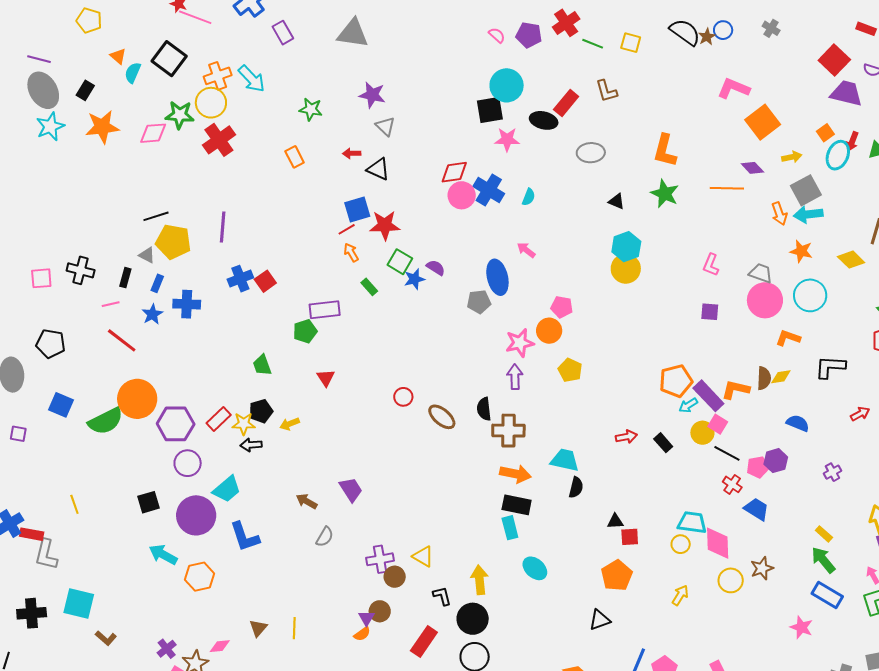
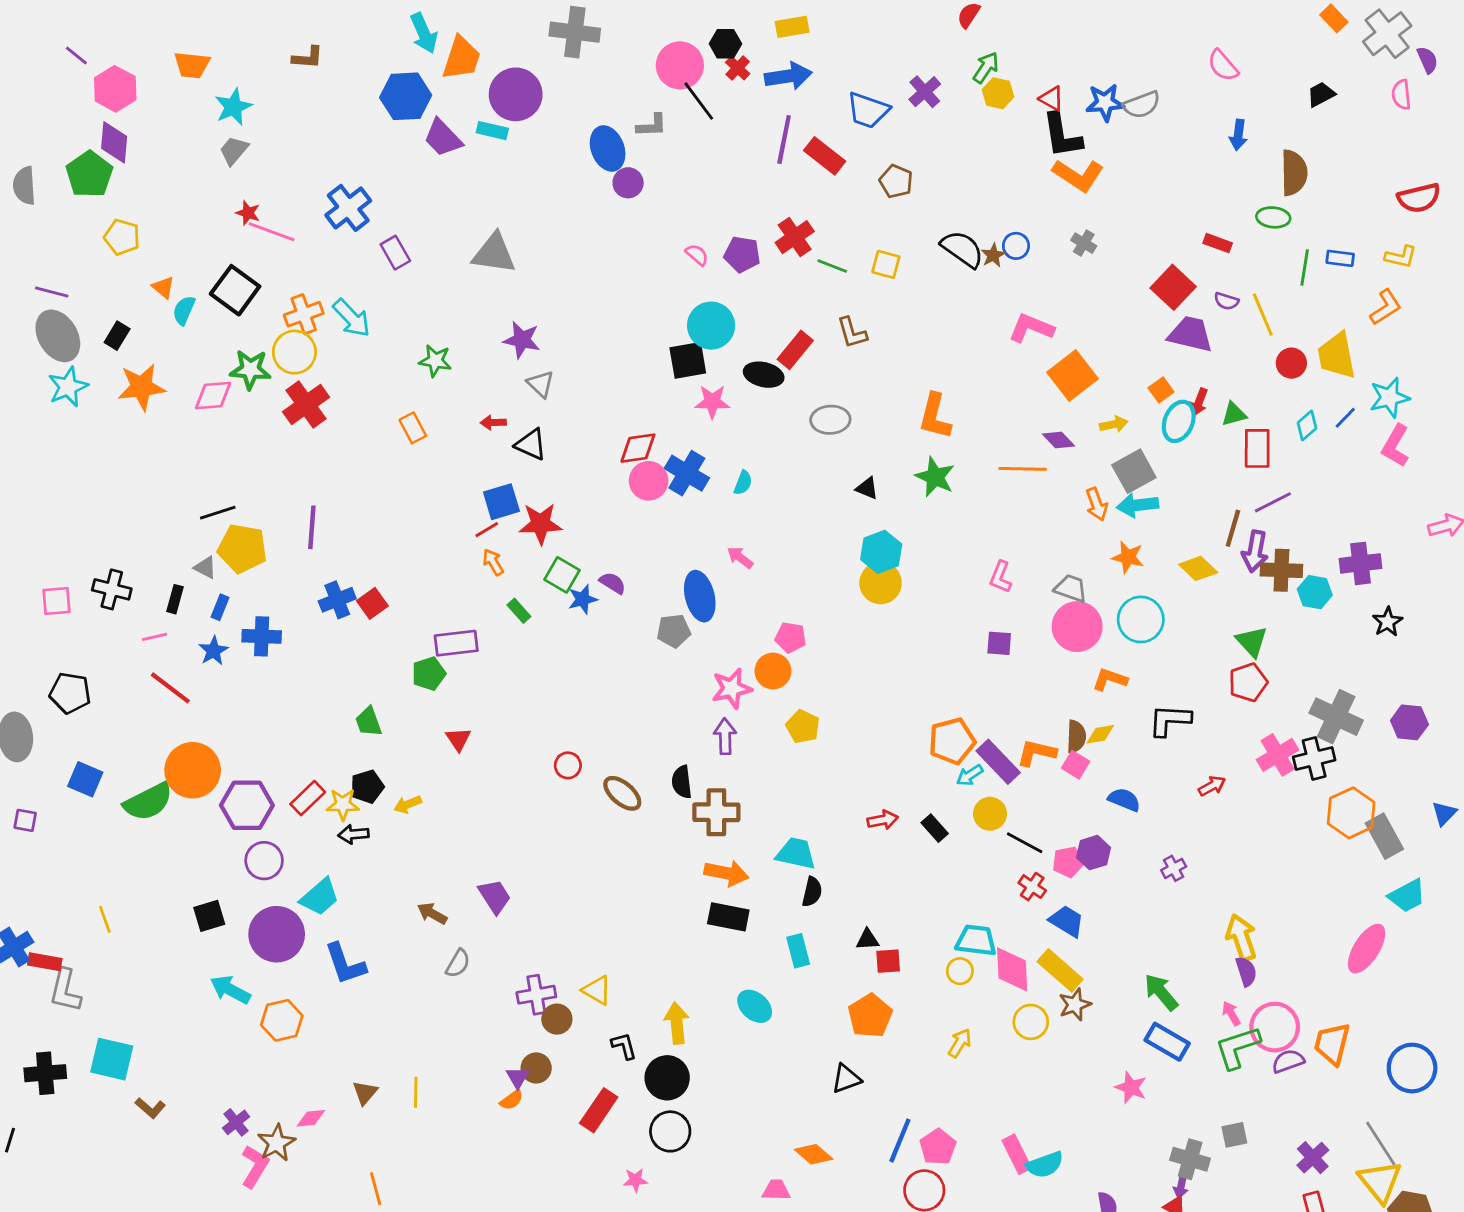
pink square: (718, 424) -> (1076, 765), moved
cyan rectangle: (510, 528) -> (798, 951), moved
yellow rectangle: (824, 534) -> (1060, 970), moved, size x1.8

